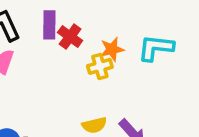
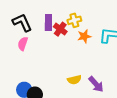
yellow cross: (100, 66) -> (74, 20), moved

